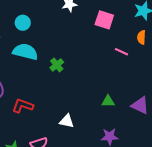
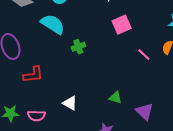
pink square: (104, 20) -> (122, 25), moved, turned 30
red L-shape: (23, 106) -> (33, 75), turned 135

